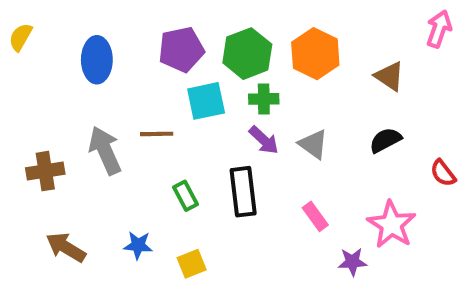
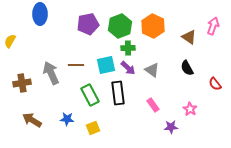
pink arrow: (439, 29) -> (213, 26), moved
yellow semicircle: (21, 37) -> (10, 41), moved
blue ellipse: (97, 60) -> (40, 14), moved
cyan square: (206, 101) -> (106, 65), moved
black semicircle: (385, 140) -> (187, 68), turned -91
green rectangle: (185, 196) -> (90, 95), size x1.5
pink star: (392, 225) -> (190, 109), size x0.6

